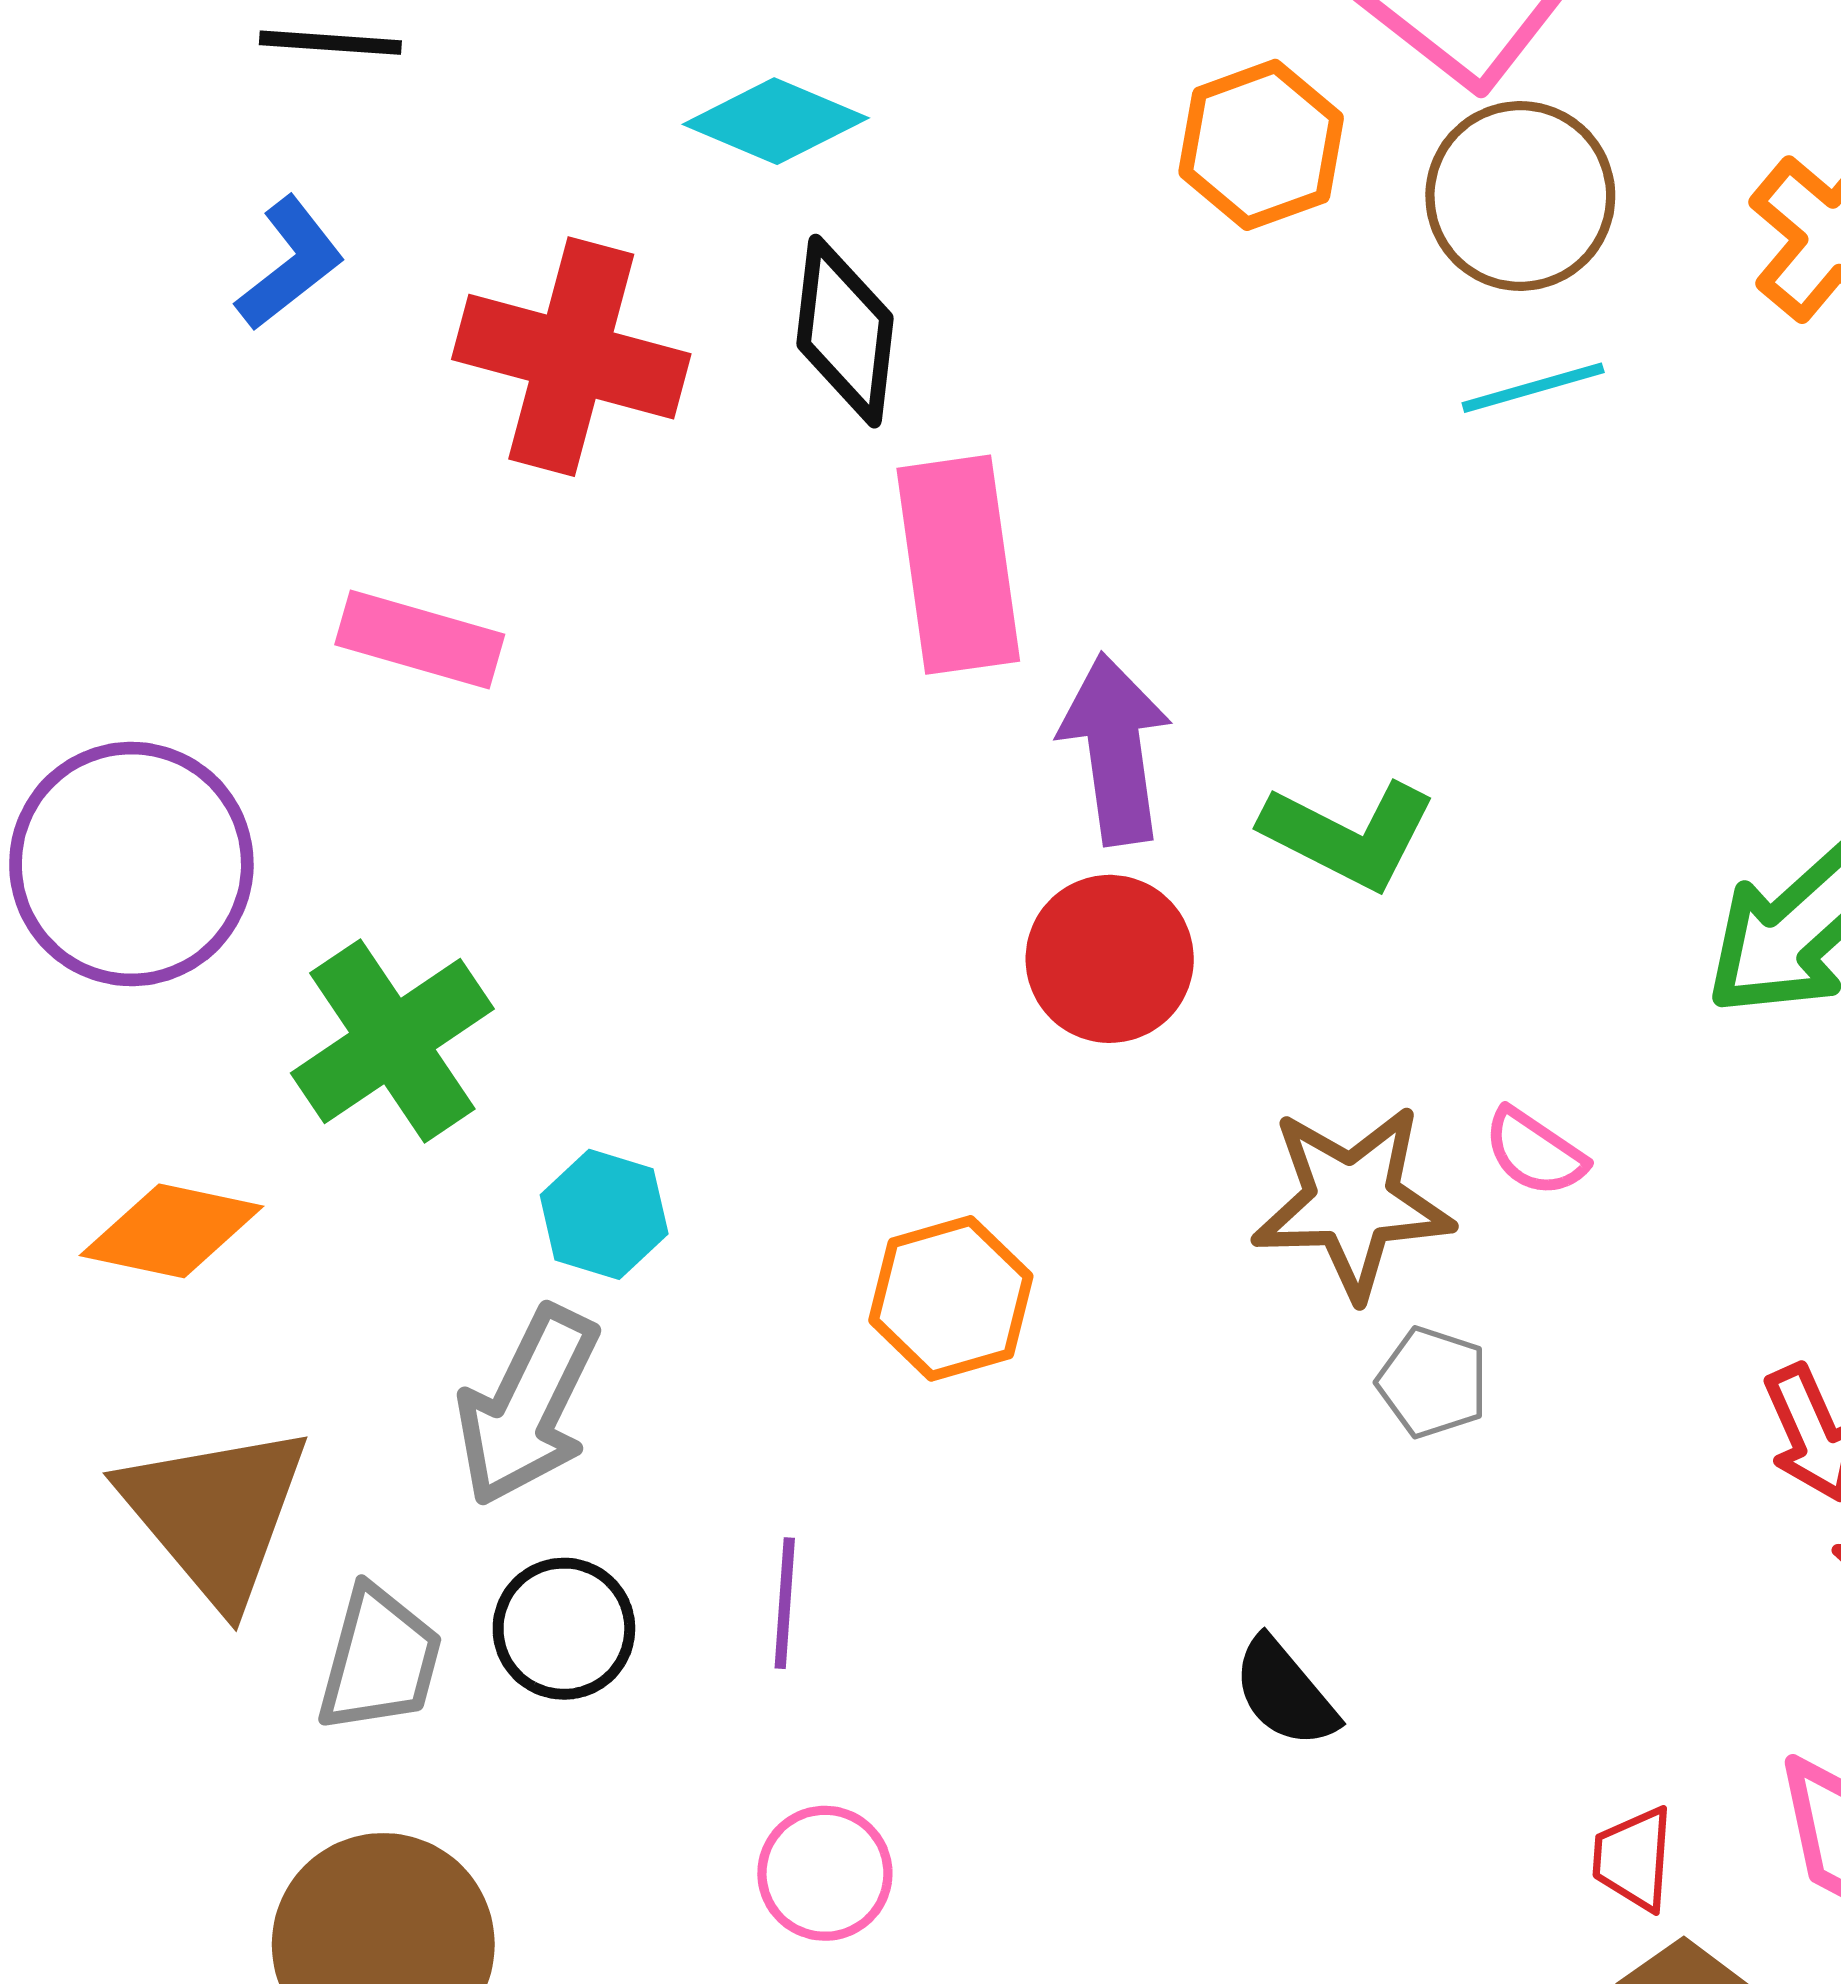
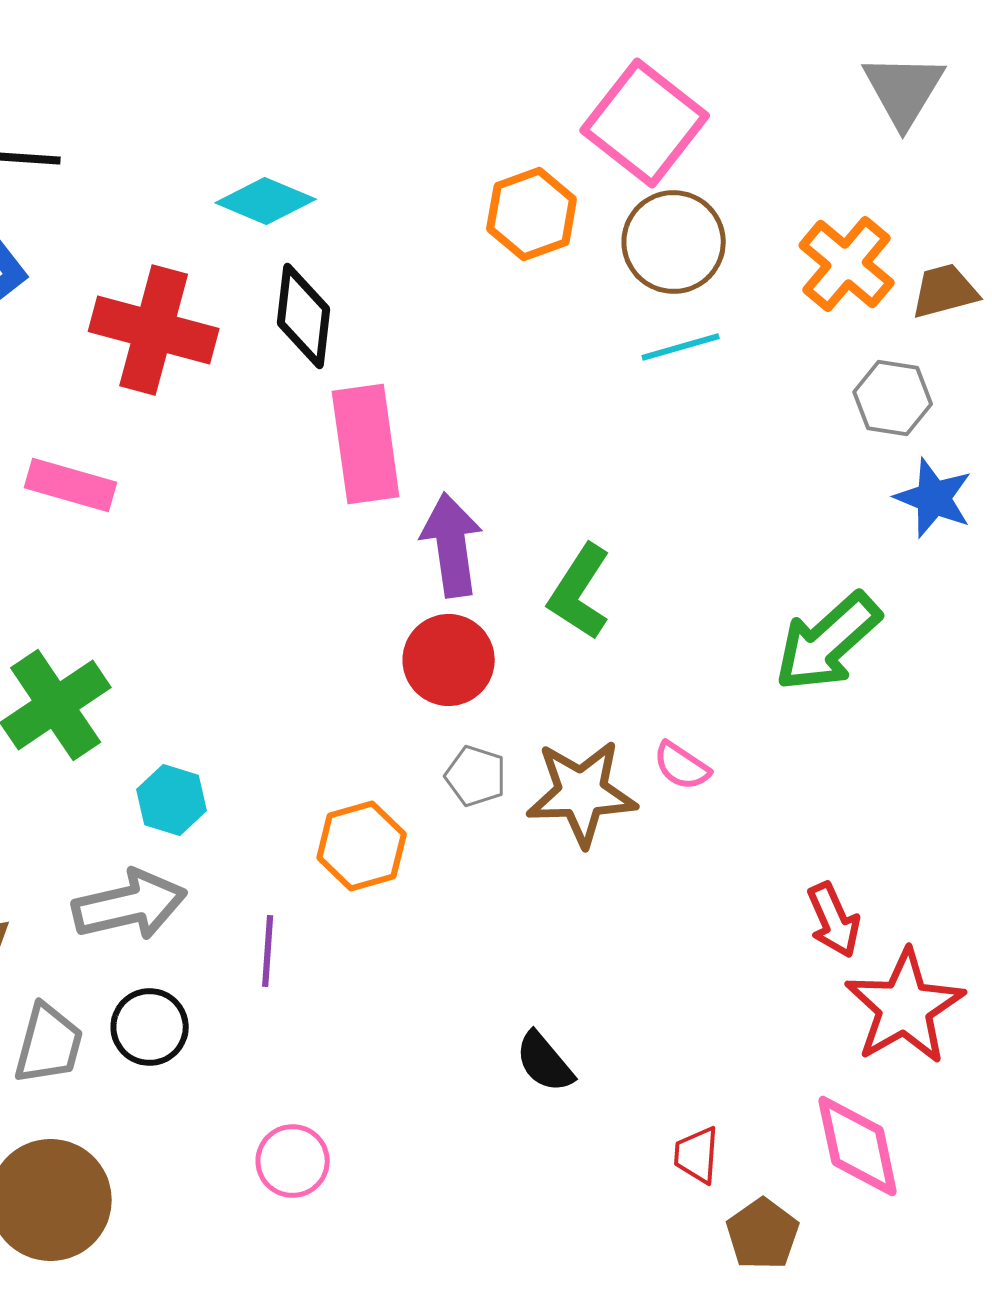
green L-shape: (1349, 835) -> (580, 592), turned 96
gray pentagon: (1433, 1382) -> (476, 776), moved
gray arrow: (527, 1406) -> (130, 905), turned -129
purple line: (785, 1603) -> (268, 951), moved
red trapezoid: (1633, 1859) -> (697, 1155), moved

